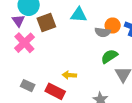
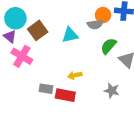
cyan triangle: (79, 15) -> (70, 35), moved
gray rectangle: (28, 86) -> (46, 89), moved

